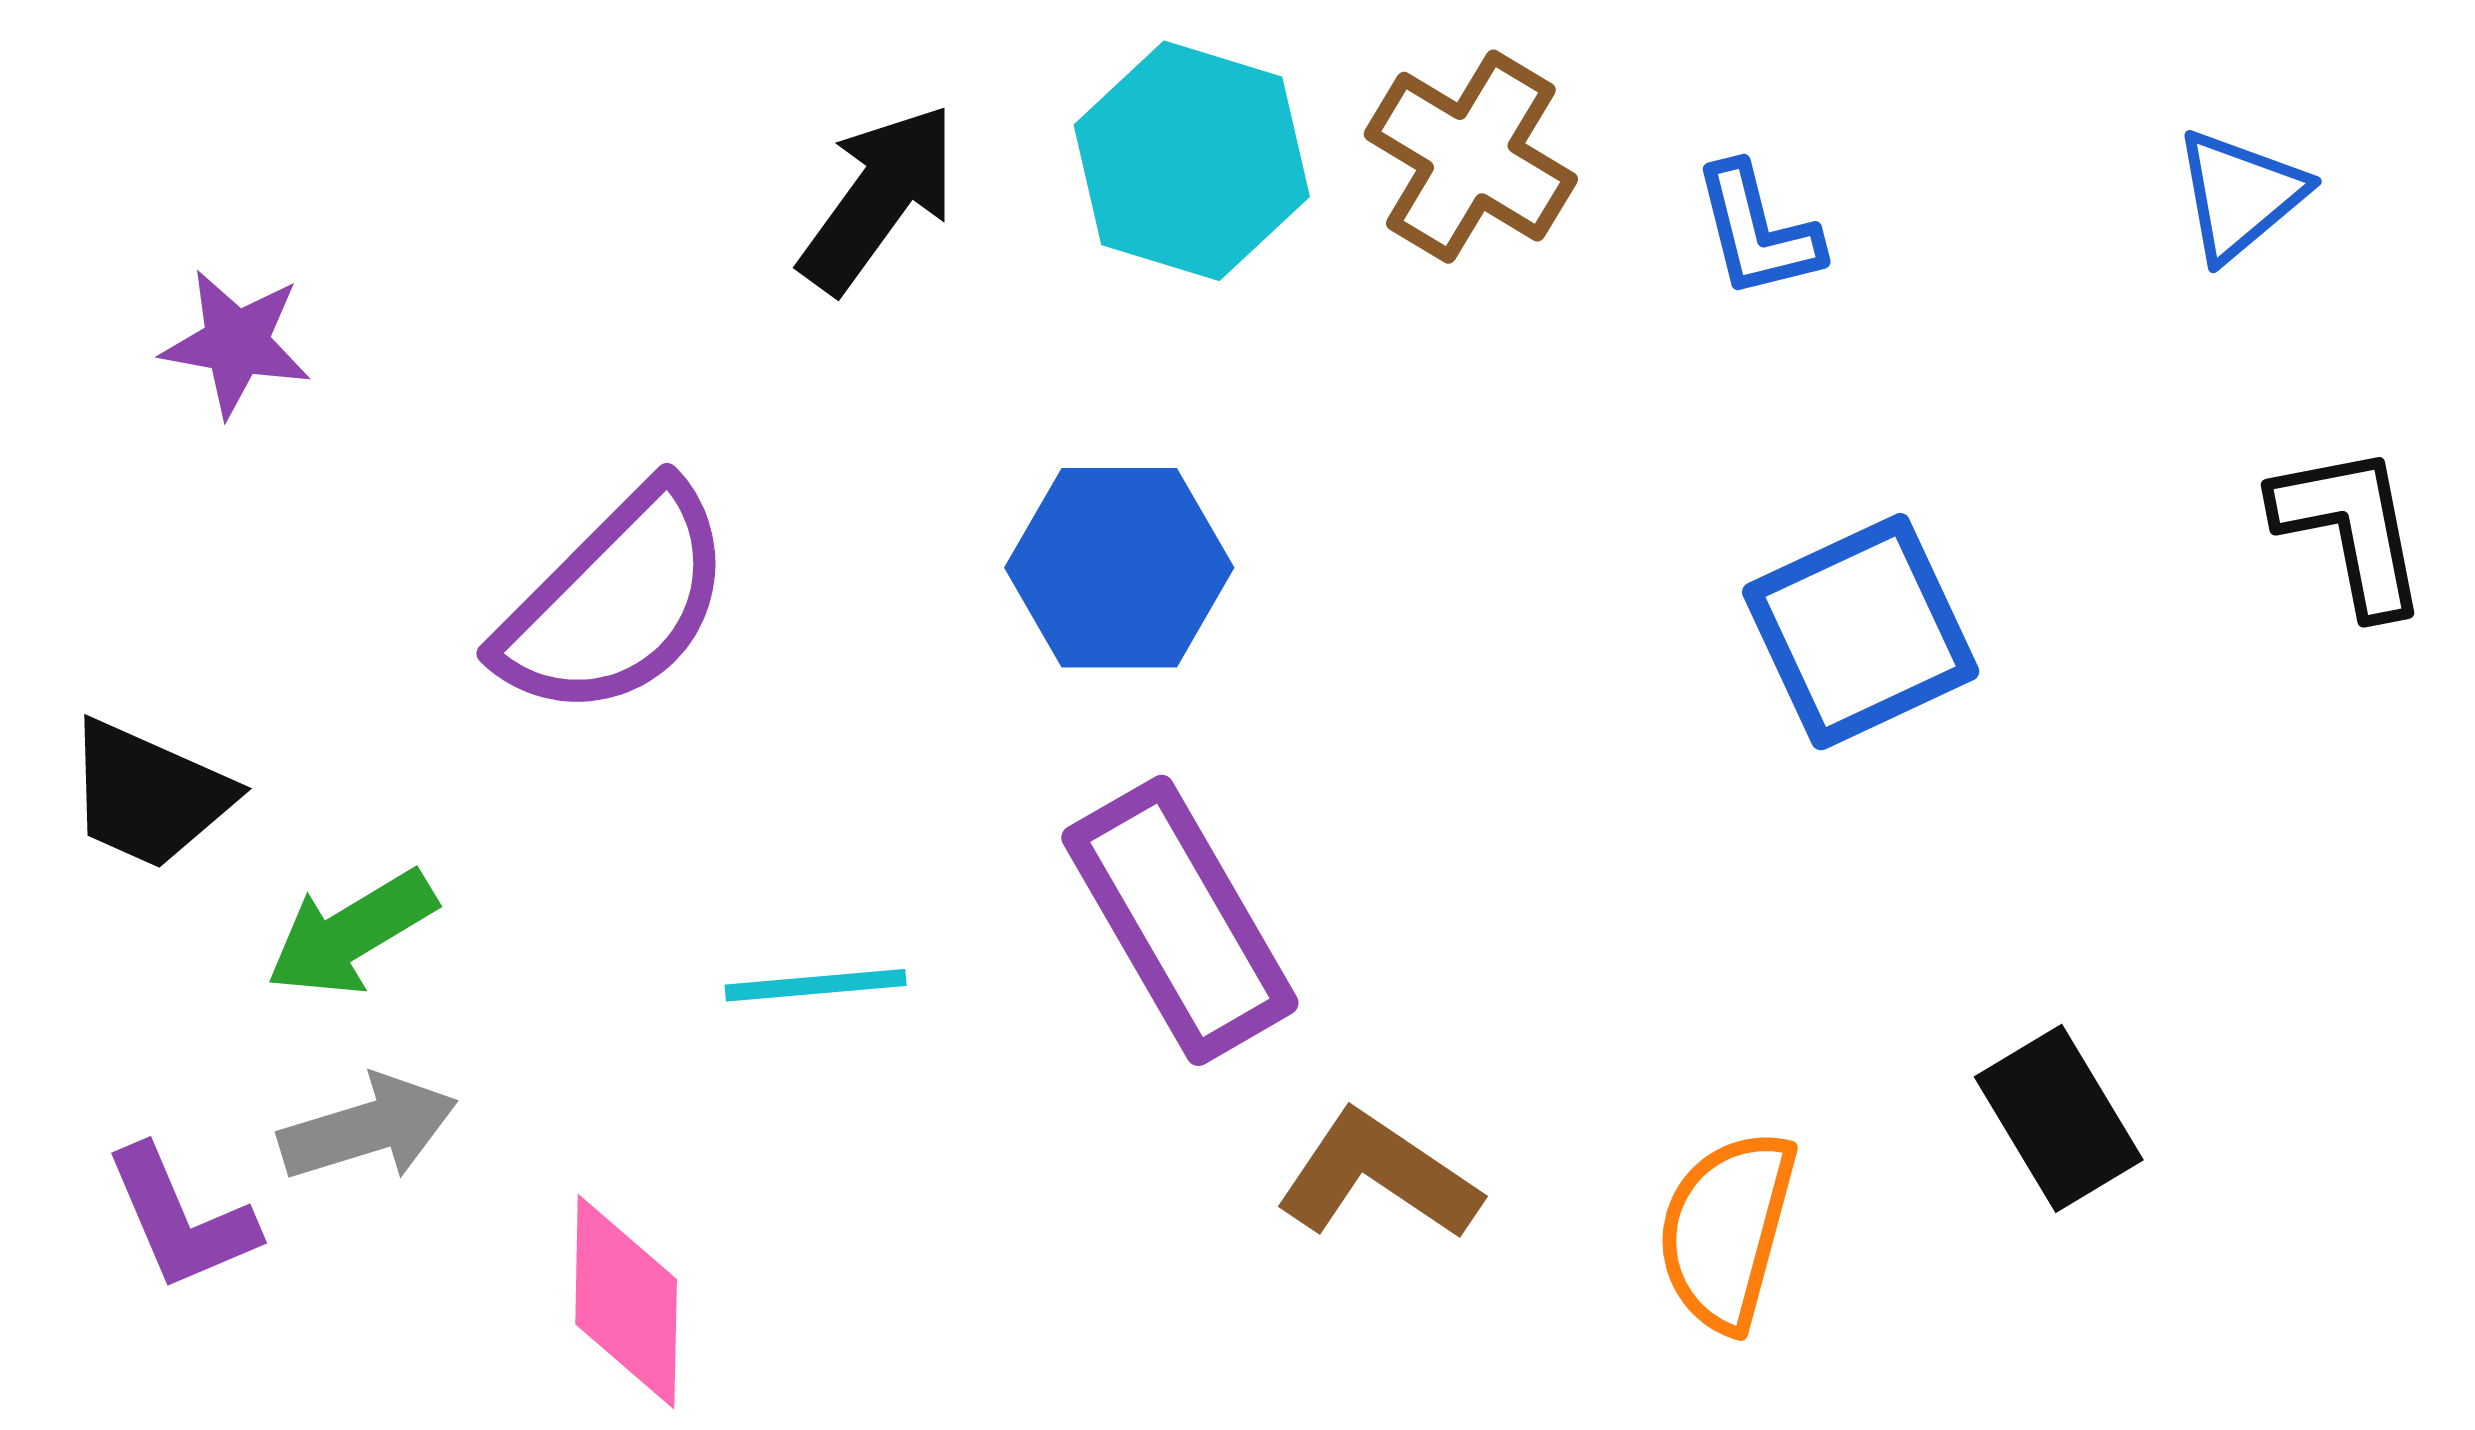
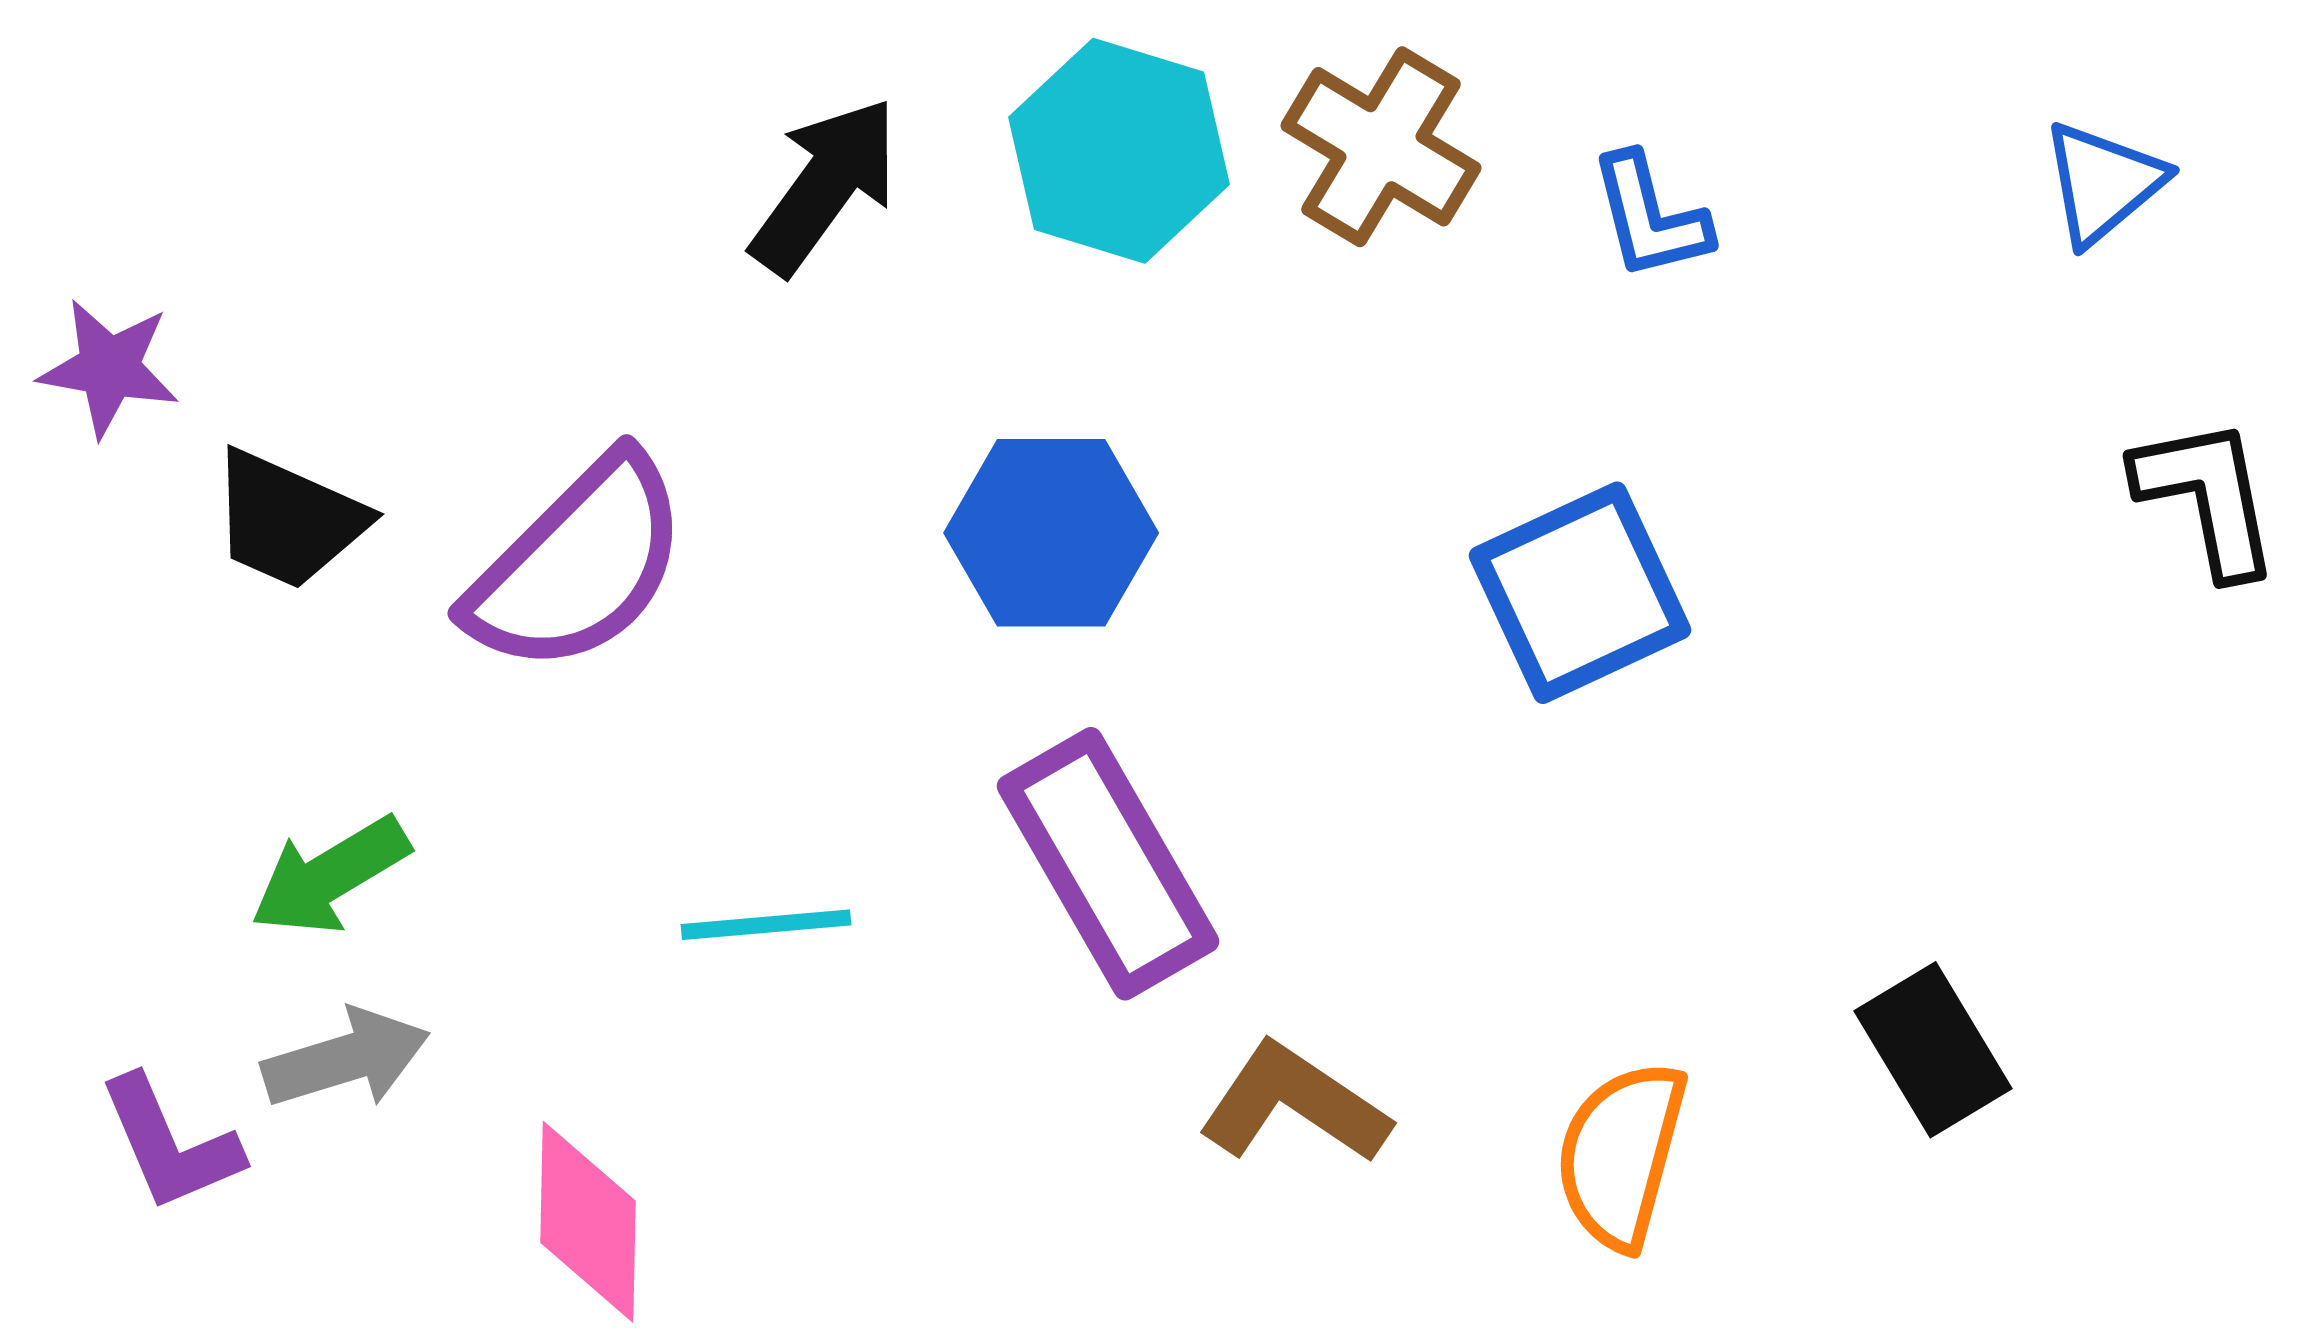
purple star: (236, 343) -> (109, 368), moved
blue square: (1861, 632) -> (1580, 593), moved
black trapezoid: (149, 795) -> (288, 520), moved

